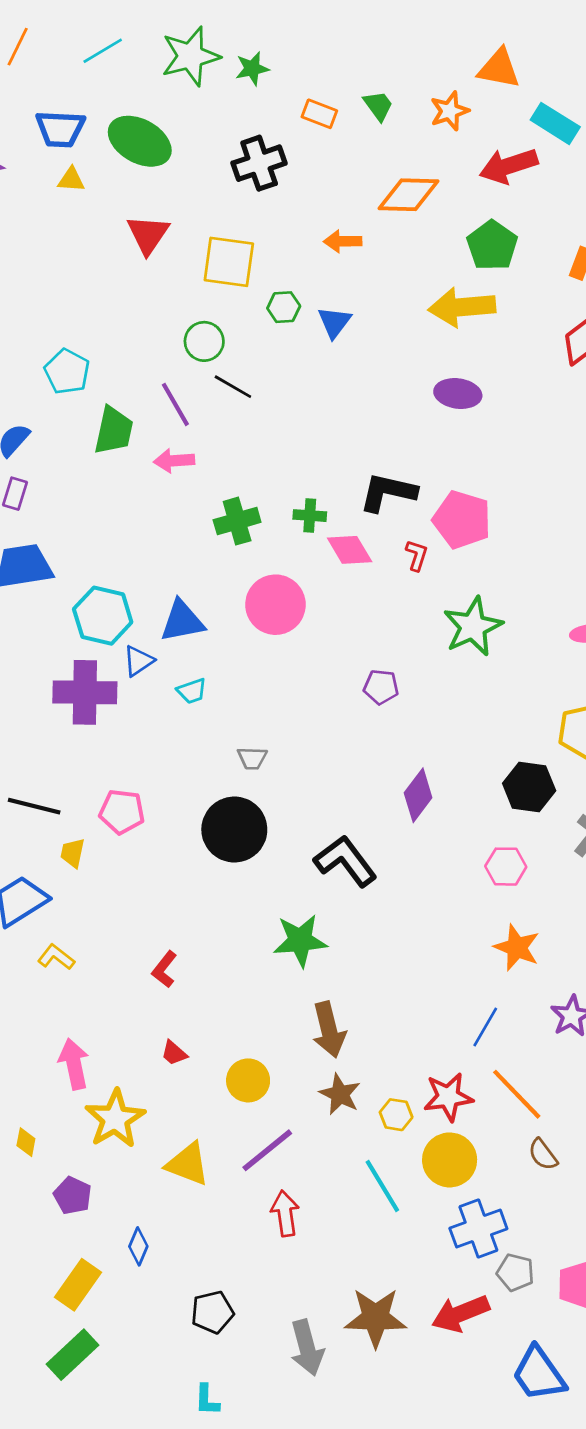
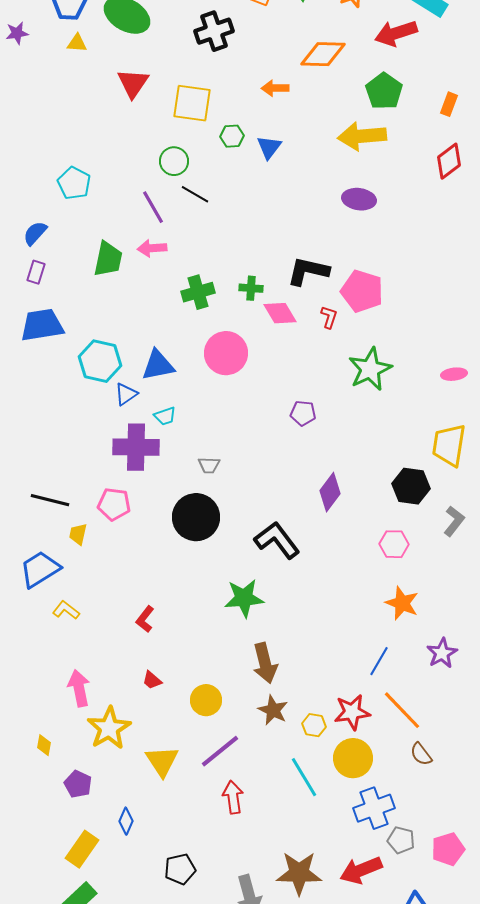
green trapezoid: (114, 431) -> (108, 259), moved
purple cross: (85, 692) -> (136, 447), moved
yellow triangle: (188, 1164) -> (162, 761), turned 36

